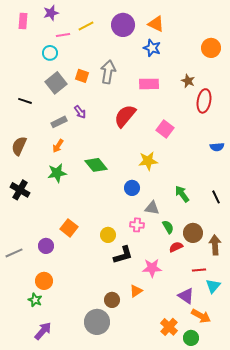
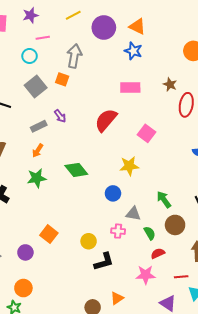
yellow line: (86, 26) -> (73, 15), moved
gray arrow: (108, 72) -> (74, 56), moved
brown circle: (193, 233) -> (175, 225), moved
pink star: (152, 268) -> (146, 275), moved

